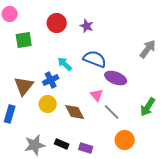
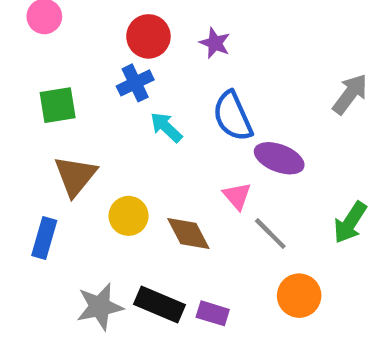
green square: (24, 40) -> (58, 105), moved
blue semicircle: (95, 59) -> (233, 116), turned -135
blue cross: (51, 80) -> (135, 83), moved
black rectangle: (62, 144) -> (160, 304), size x1.5

